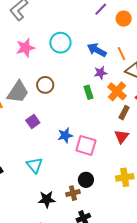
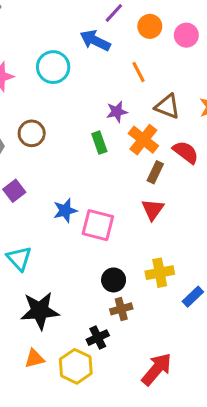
blue arrow: (97, 50) -> (95, 41), moved
orange line: (122, 54) -> (138, 72), moved
black circle: (86, 180) -> (114, 280), moved
brown cross: (73, 193) -> (121, 309), moved
black star: (47, 199) -> (40, 311), size x1.4

